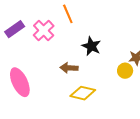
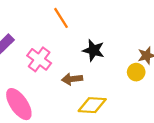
pink cross: (44, 31) -> (39, 59), moved

